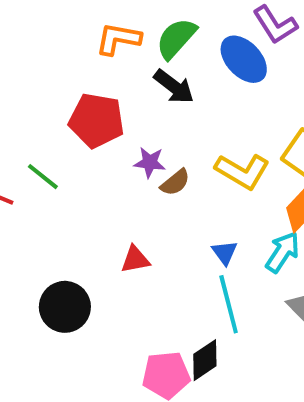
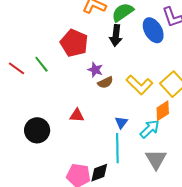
black arrow: (174, 87) -> (116, 35), turned 45

